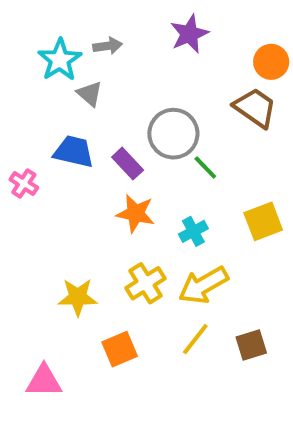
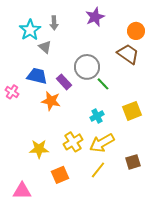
gray arrow: (108, 46) -> (54, 23), turned 96
orange star: (136, 213) -> (51, 101), moved
brown square: (251, 345) -> (133, 162), moved

